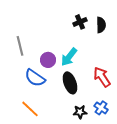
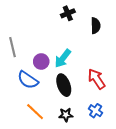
black cross: (80, 22) -> (68, 13), moved
orange line: (30, 109) -> (35, 112), moved
black star: (80, 112) -> (66, 115), moved

